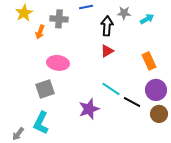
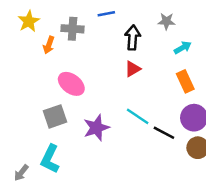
gray star: (124, 13) -> (166, 21), moved
cyan arrow: (147, 19) -> (183, 48), moved
pink ellipse: (58, 63) -> (71, 84), turned 30
purple star: (89, 109) -> (96, 128), moved

